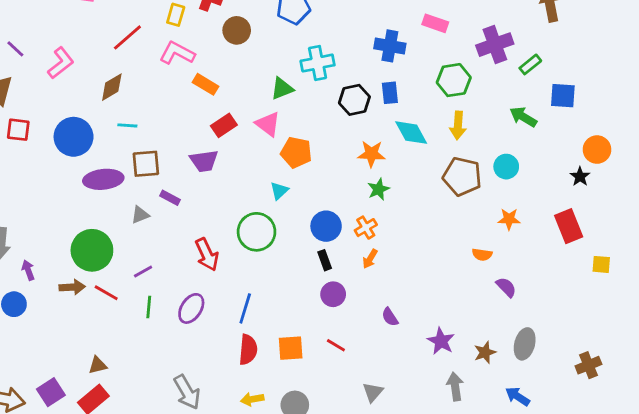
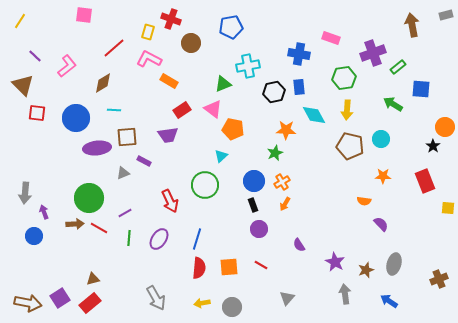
green star: (379, 189) -> (275, 153), moved

